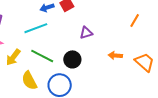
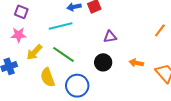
black circle: (72, 59) -> (103, 62), moved

